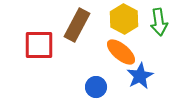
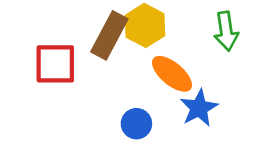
yellow hexagon: (124, 19) -> (145, 25), moved

